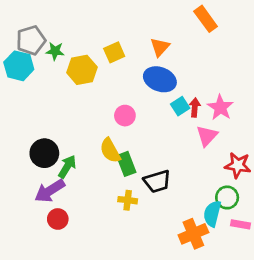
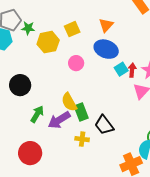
pink circle: (125, 116) -> (76, 63), moved
black circle: (44, 153) -> (20, 85), moved
black trapezoid: (157, 181) -> (104, 125), turned 70
purple arrow: (50, 191) -> (59, 120), moved
red circle: (58, 219) -> (30, 153), size x1.5

